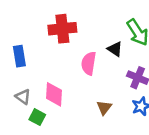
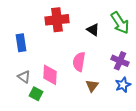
black triangle: (115, 49) -> (93, 30), moved
pink semicircle: (89, 63) -> (79, 62), moved

